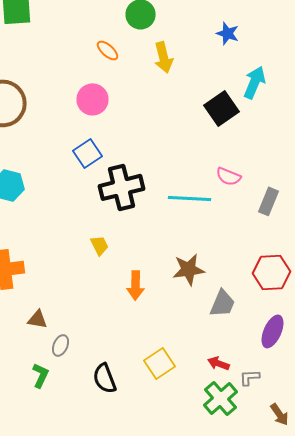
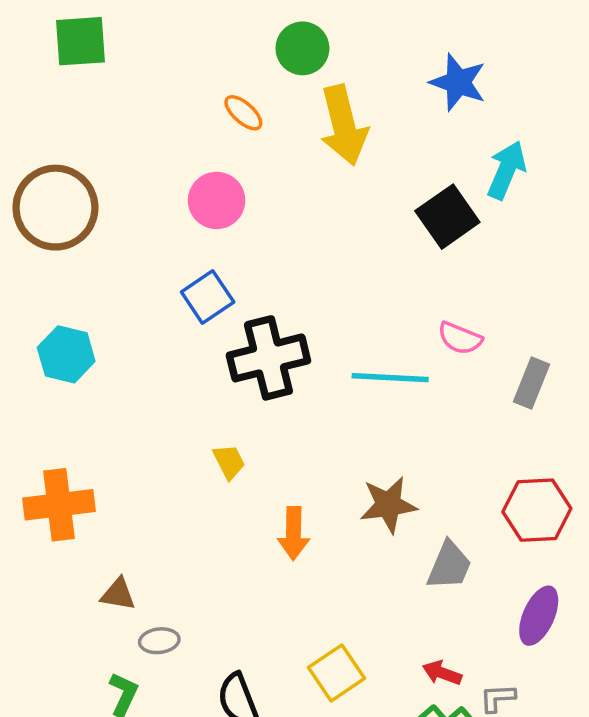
blue star: (228, 33) -> (458, 82), size x1.4
yellow arrow: (164, 57) -> (344, 125), size x1.4
gray ellipse: (60, 345) -> (159, 641), turned 60

